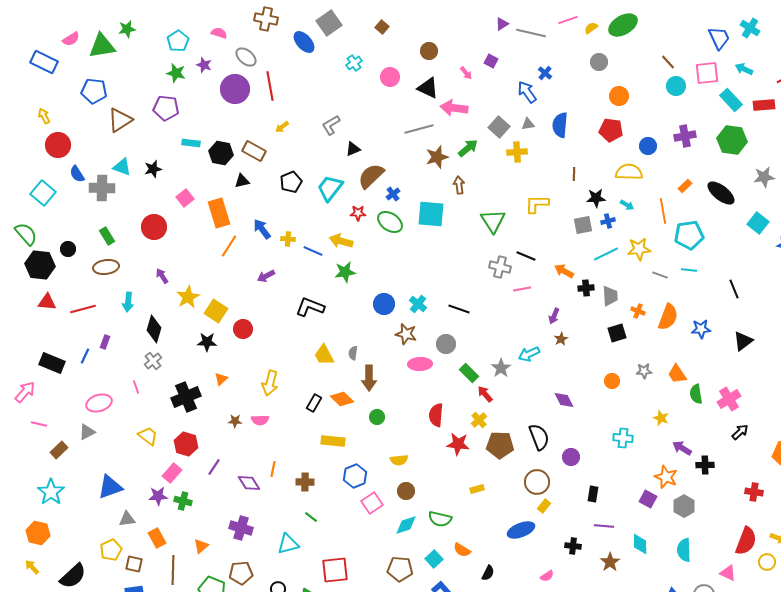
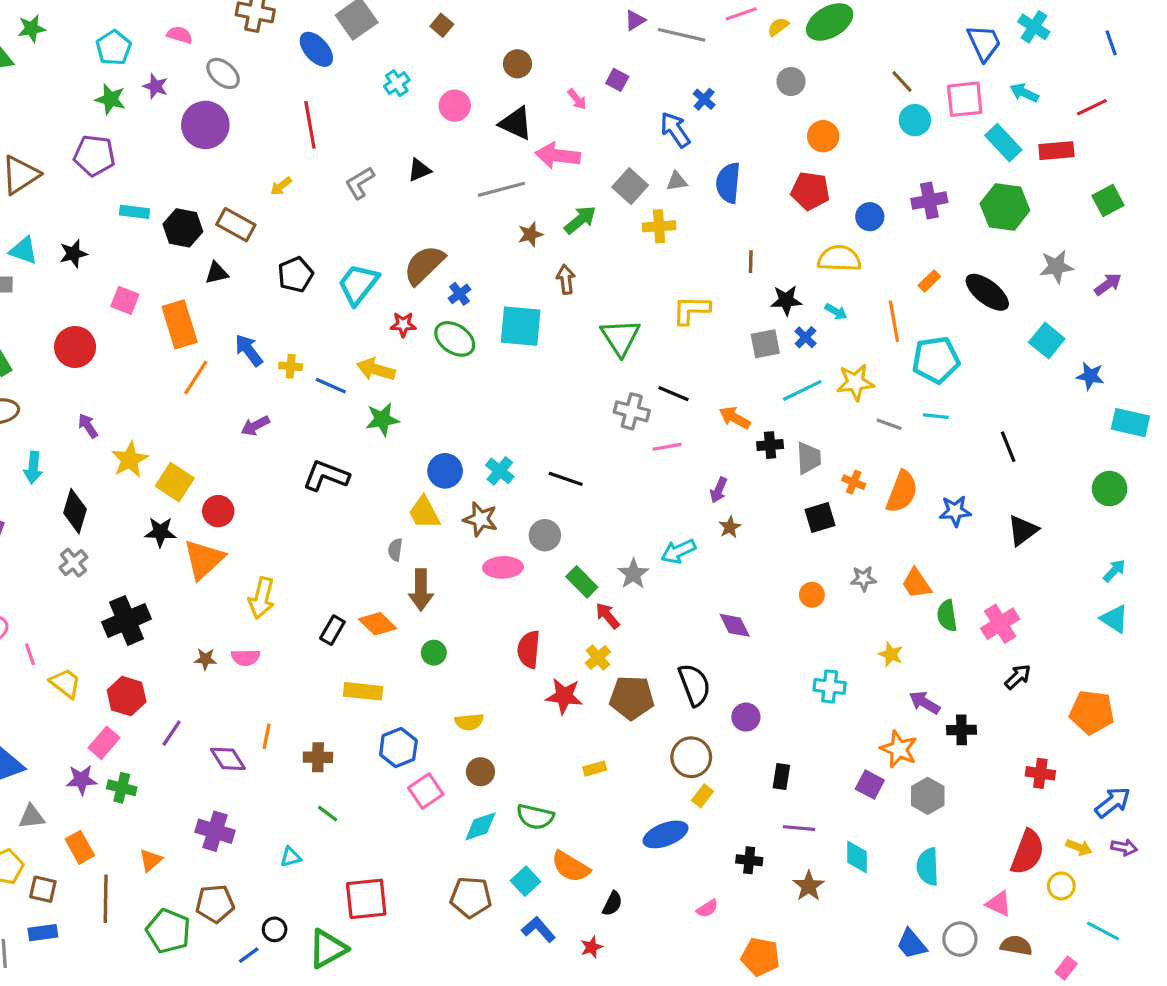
red line: (270, 86) -> (310, 125), moved
black triangle: (353, 149) -> (419, 170), moved
brown star: (437, 157) -> (530, 234), size x0.7
pink square: (185, 198) -> (125, 300), turned -30
blue cross: (608, 221) -> (805, 337), turned -32
yellow trapezoid: (324, 355) -> (424, 513), moved
orange triangle: (221, 379) -> (204, 559), moved, size x2.0
pink line: (136, 387) -> (30, 654), moved
cyan triangle: (288, 544) -> (291, 857), size x0.6
orange semicircle: (462, 550) -> (571, 867), size x1.4

